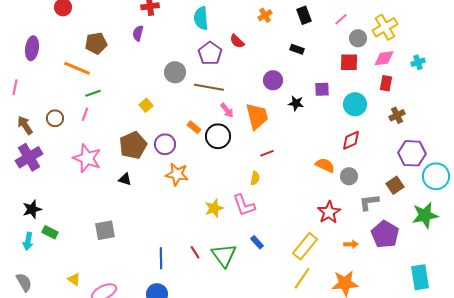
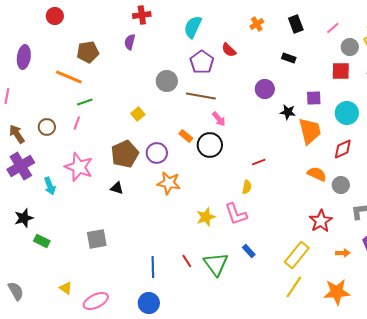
cyan semicircle: (201, 18) -> (193, 27), turned 30
orange trapezoid: (257, 116) -> (310, 131), moved
cyan arrow: (28, 241) -> (50, 186), moved, turned -30

